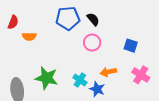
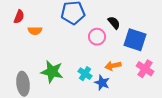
black semicircle: (93, 19) -> (114, 23), moved
blue square: (131, 46) -> (135, 40), size x1.6

